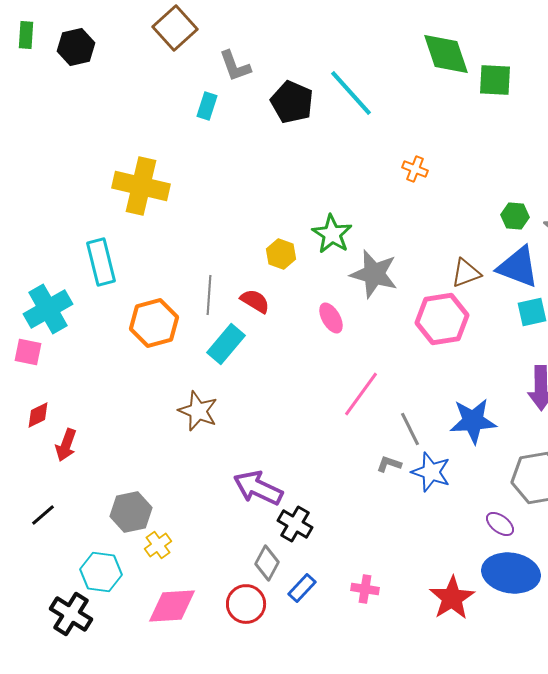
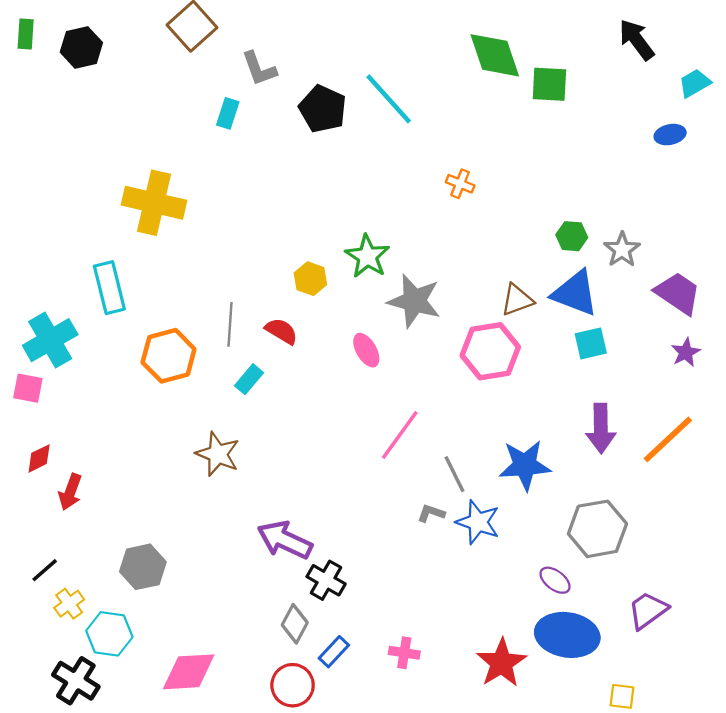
cyan rectangle: (226, 344) -> (249, 379), size x0.7
yellow cross: (158, 545) -> (69, 604), moved
red circle: (246, 604) -> (293, 685), moved

